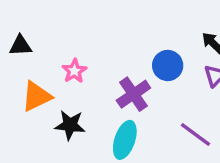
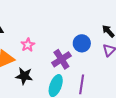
purple line: (195, 134) -> (82, 84), moved, turned 60

